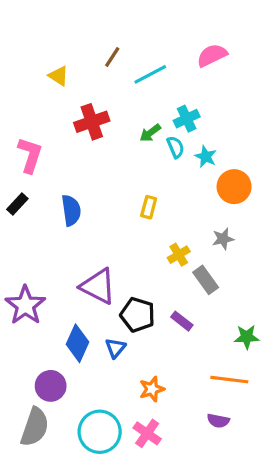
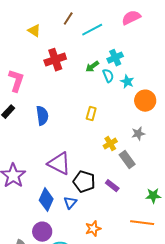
purple circle: (51, 386) -> (42, 232), moved

